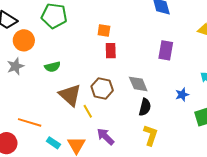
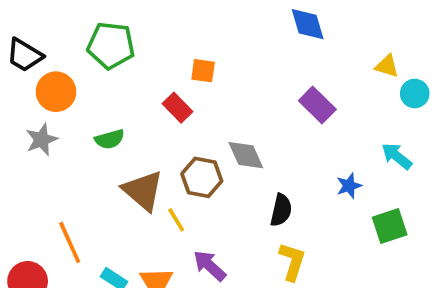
purple rectangle: (166, 50) -> (317, 105), turned -54
red rectangle: (111, 51) -> (177, 108), moved, turned -42
gray diamond: (138, 84) -> (246, 155), moved
orange line: (30, 122) -> (70, 242), turned 50

